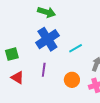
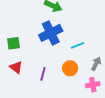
purple line: (44, 70) -> (43, 74), moved
orange circle: (72, 80) -> (70, 68), moved

